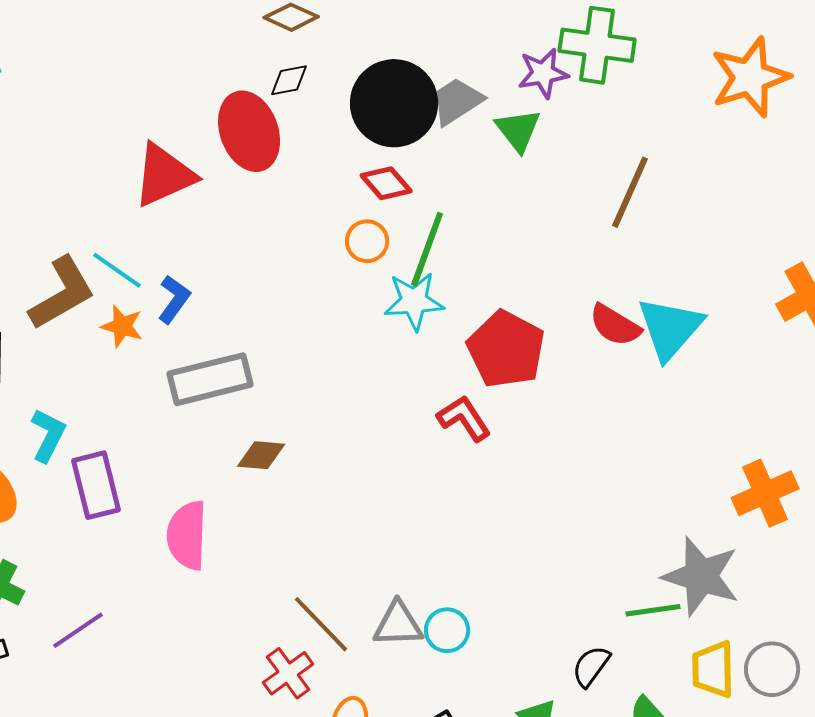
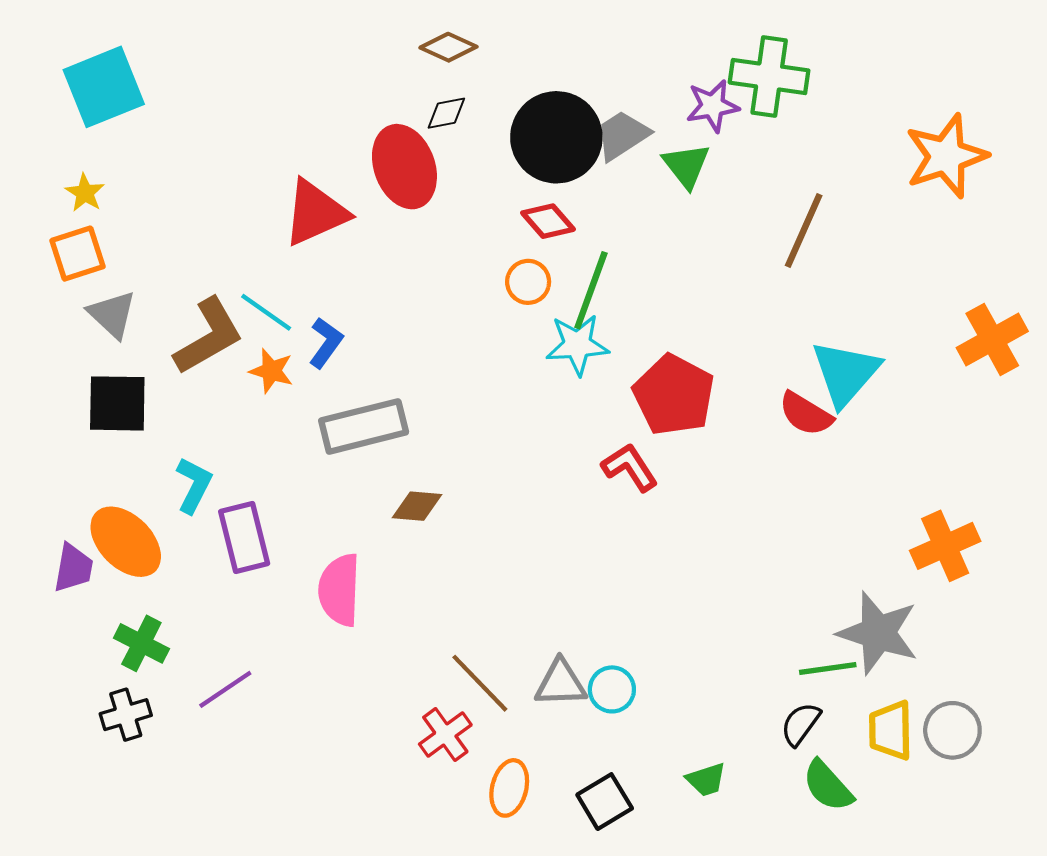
orange star: (750, 77) -> (946, 156), moved
red semicircle: (615, 325) -> (806, 414), moved
black semicircle: (591, 666) -> (801, 724), moved

